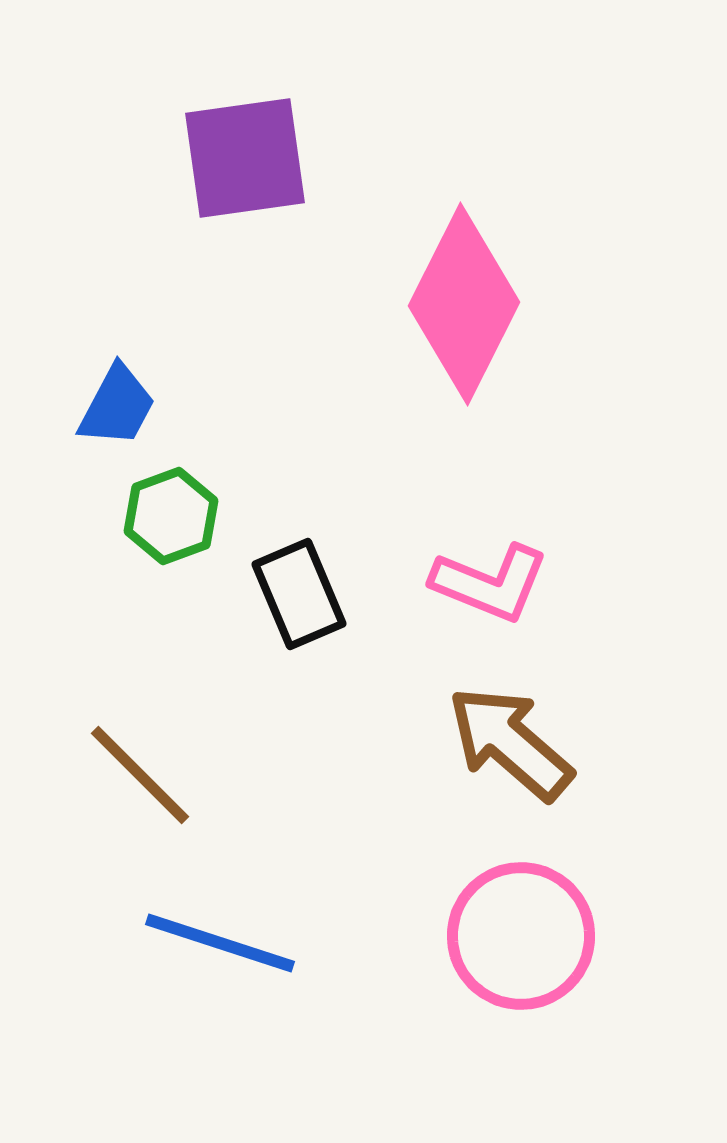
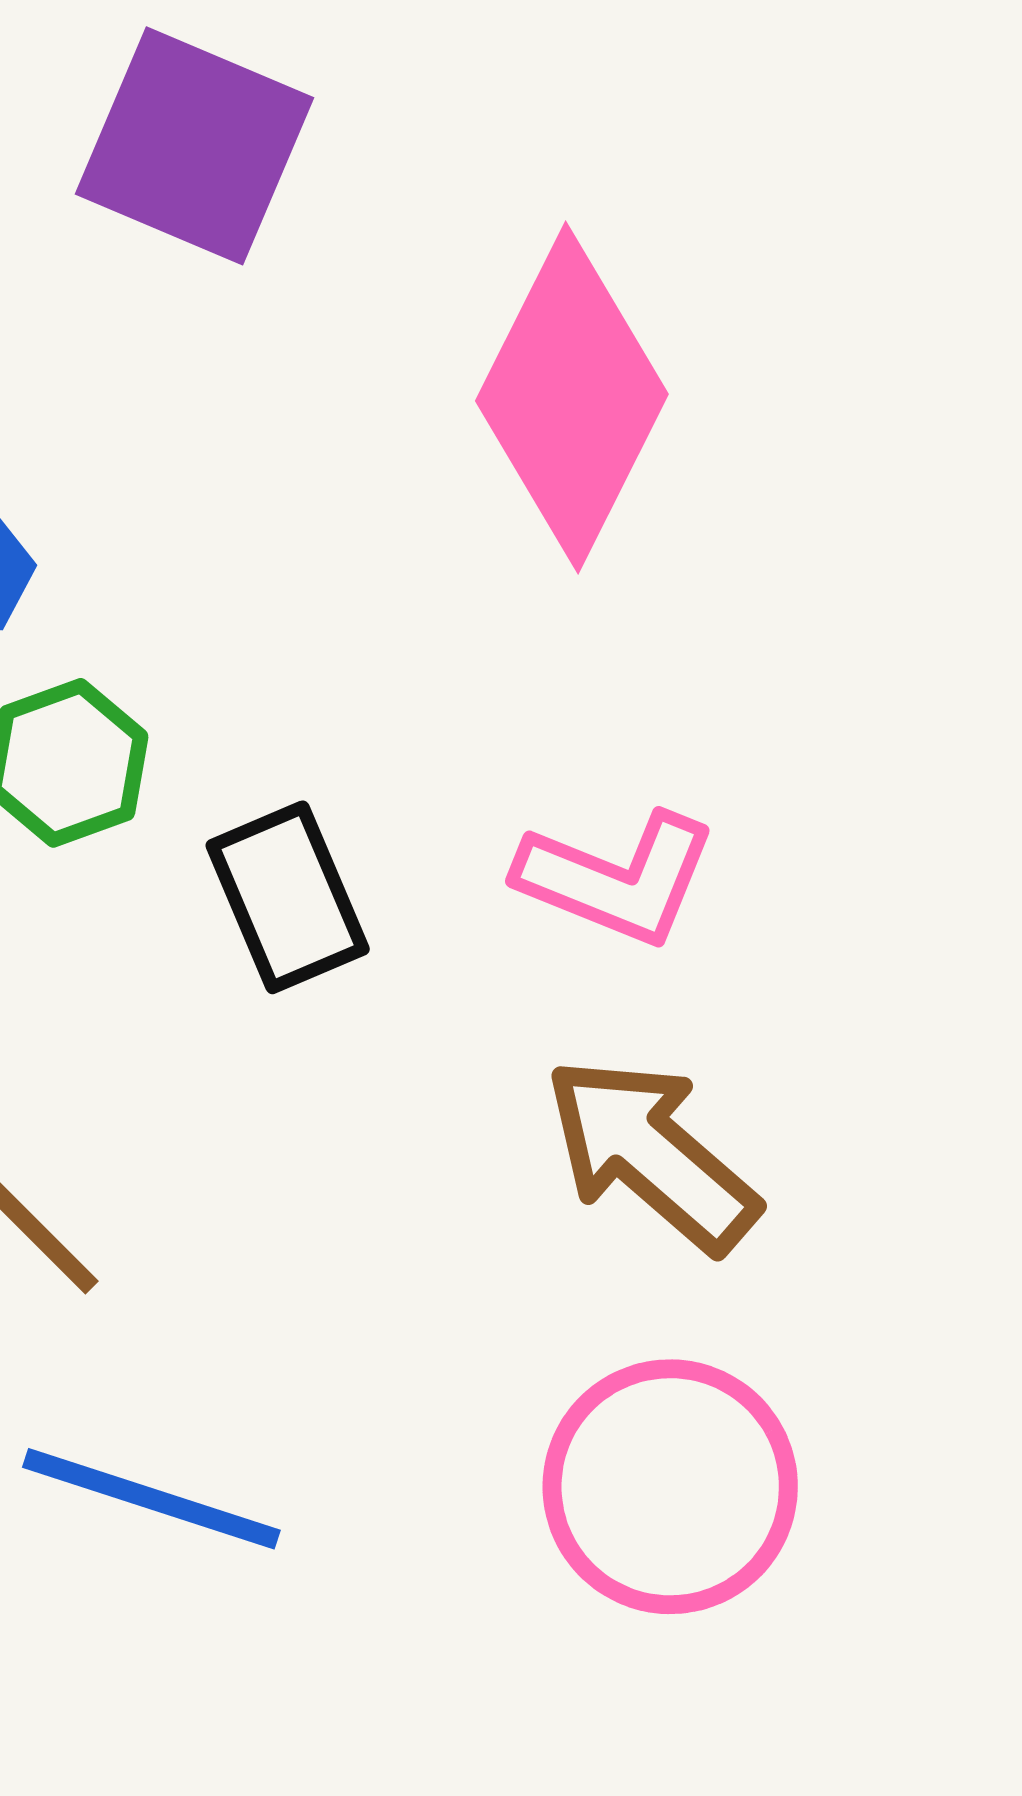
purple square: (245, 158) -> (194, 146), turned 31

